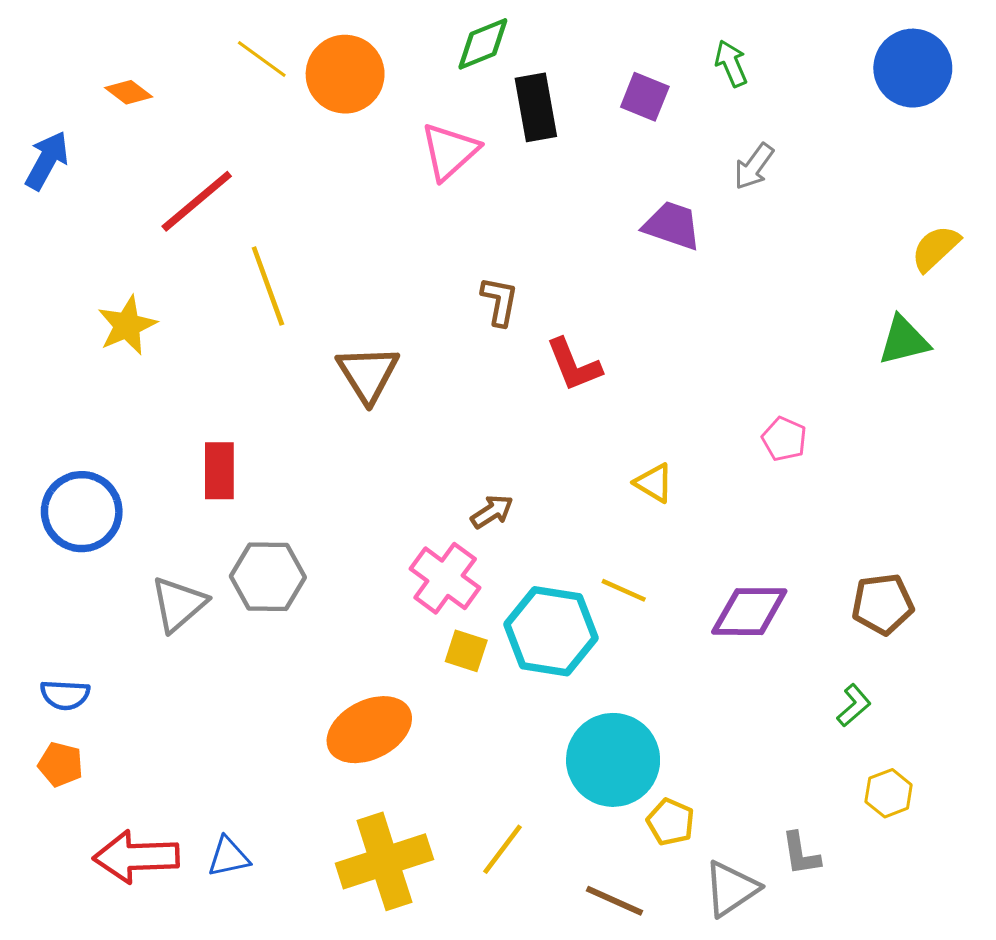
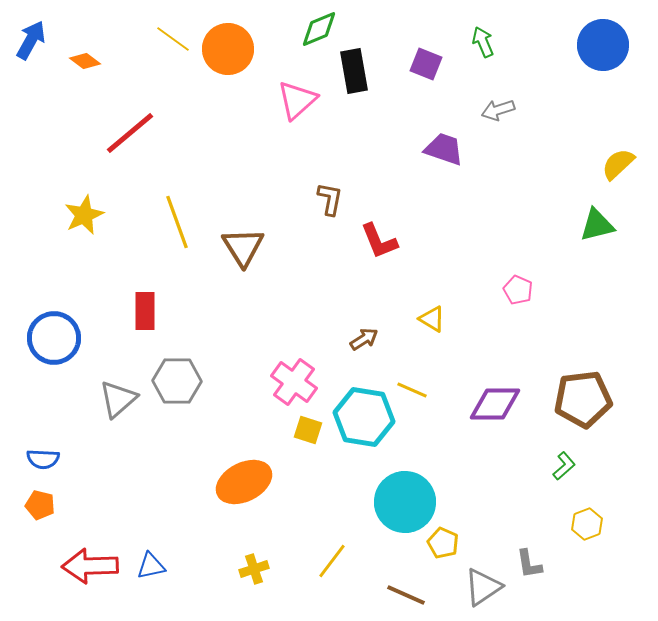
blue arrow: (47, 160) -> (31, 40), moved
gray arrow: (754, 166) -> (498, 110), turned 36
yellow line: (268, 286) -> (177, 222), moved
brown arrow: (492, 512) -> (364, 339), moved
brown pentagon: (883, 604) -> (583, 399), size x1.4
yellow cross: (384, 861) -> (254, 569), size x0.5

